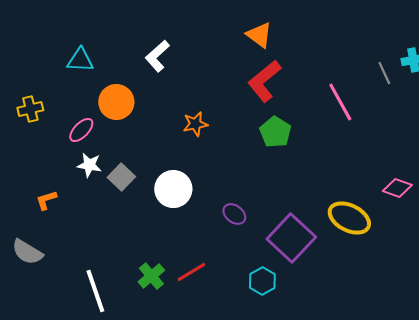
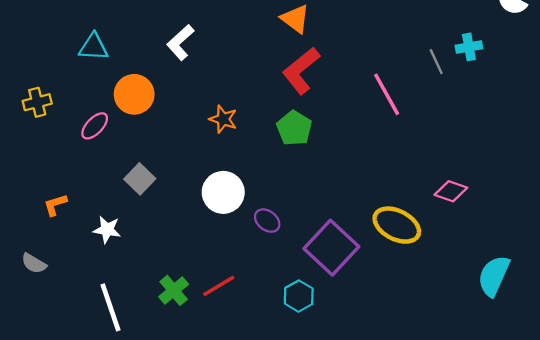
orange star: (195, 124) -> (223, 119), turned 30
green pentagon: (275, 132) -> (294, 128), moved
white star: (89, 165) -> (107, 230), moved
white circle: (173, 189) -> (223, 192), moved
gray semicircle: (27, 252) -> (34, 263), size x0.7

